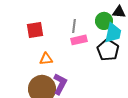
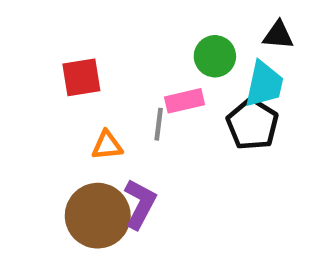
green circle: (104, 21) -> (215, 56), moved
gray line: (74, 26) -> (159, 124), moved

